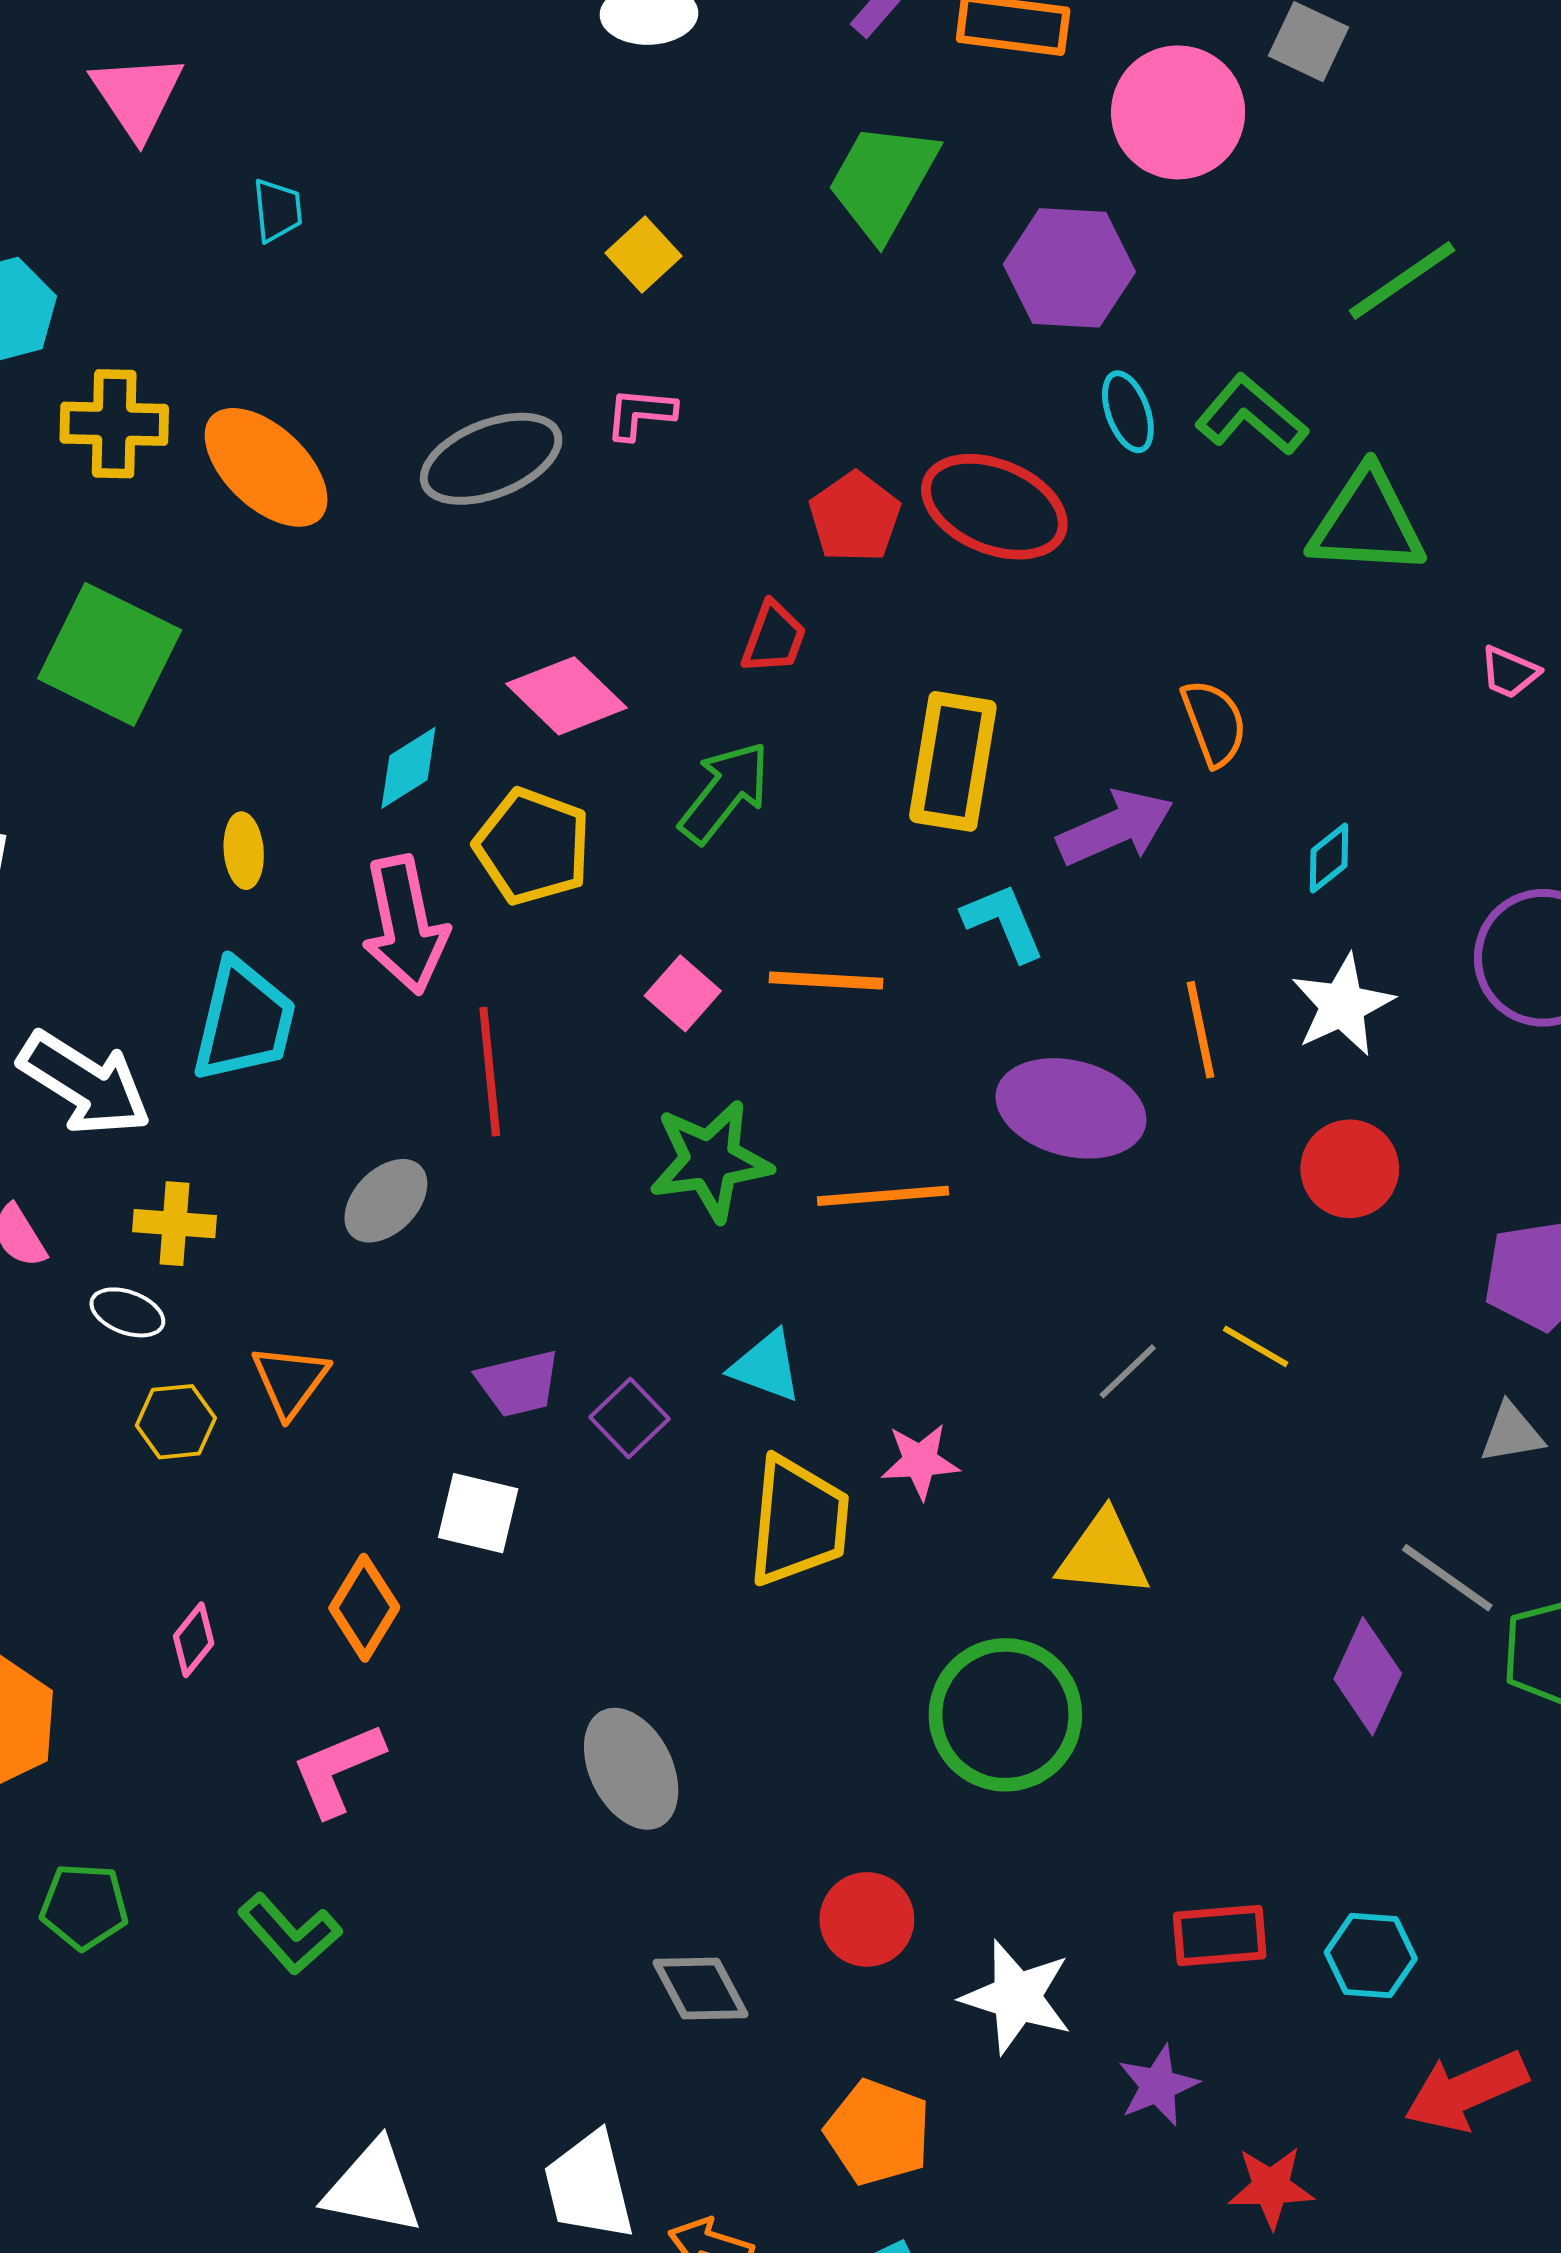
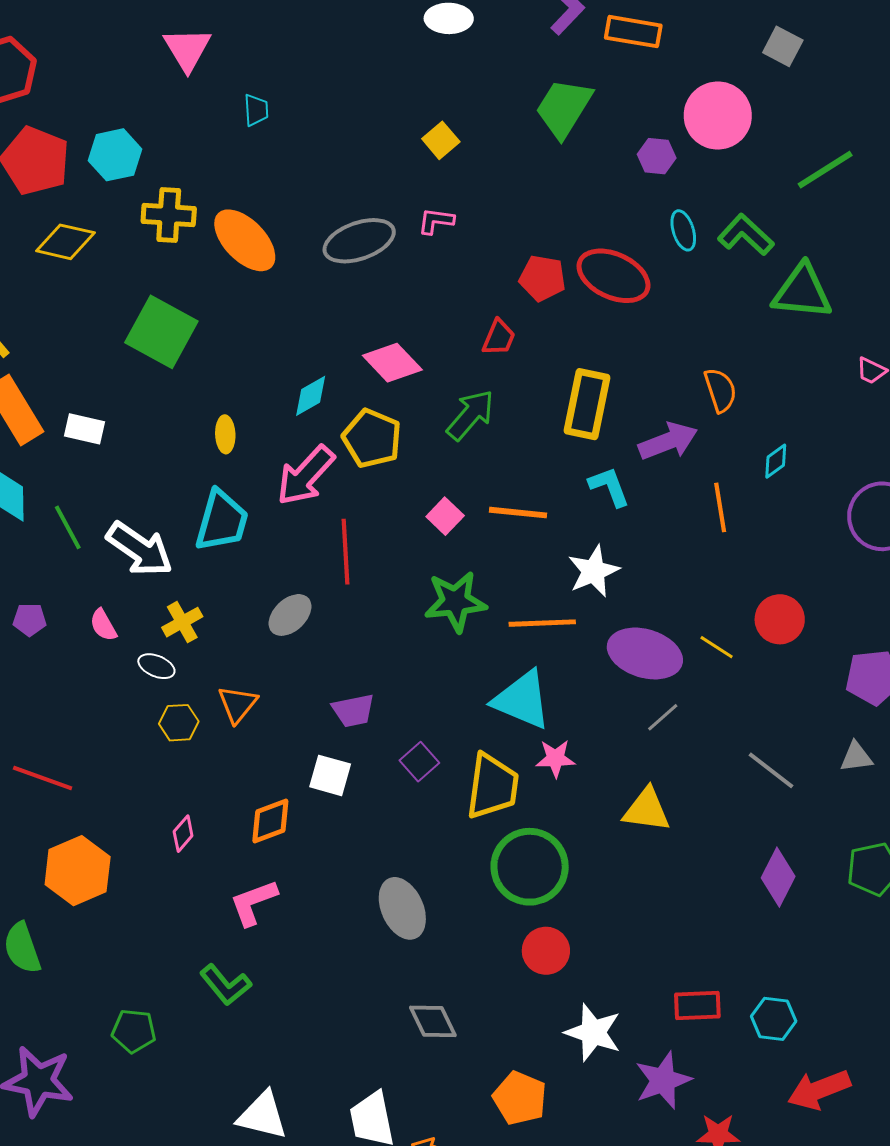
pink circle: (1178, 112) -> (718, 116), moved
purple hexagon: (1069, 268) -> (657, 156), size x0.6
red pentagon: (855, 517) -> (542, 278), turned -30
pink arrow: (405, 925) -> (306, 475), turned 52
white star: (1342, 1005) -> (594, 571), moved
orange line: (1201, 1030) -> (720, 507), moved
purple ellipse: (1071, 1108) -> (645, 653), moved
yellow cross: (174, 1224) -> (182, 622), turned -36
yellow line: (1256, 1346) -> (717, 647), moved
cyan triangle: (766, 1366) -> (522, 700), moved, size x1.6
purple square: (630, 1418) -> (419, 762), moved
gray line: (1447, 1578) -> (771, 770), moved
orange diamond: (364, 1608) -> (270, 821), turned 36
green circle: (1005, 1715) -> (530, 867), moved
green pentagon: (84, 1906) -> (134, 1031), moved
red circle: (867, 1919) -> (546, 951), moved
purple star: (1158, 2086) -> (663, 1080), size x1.4

